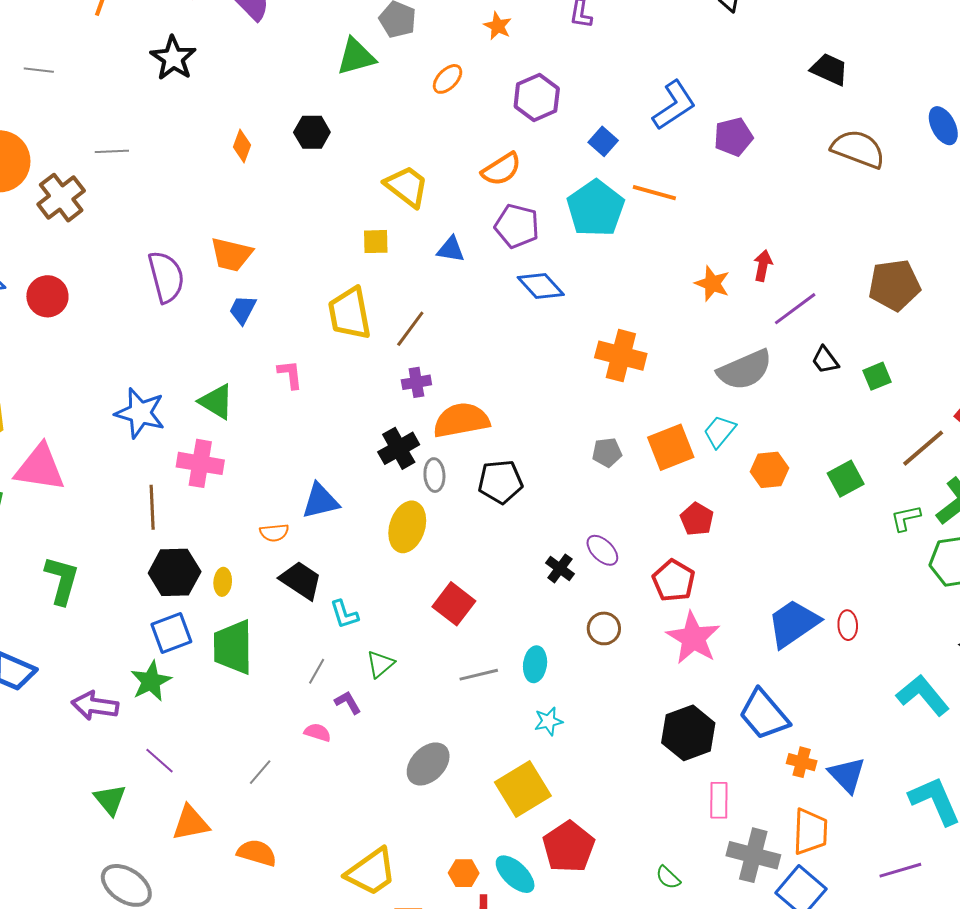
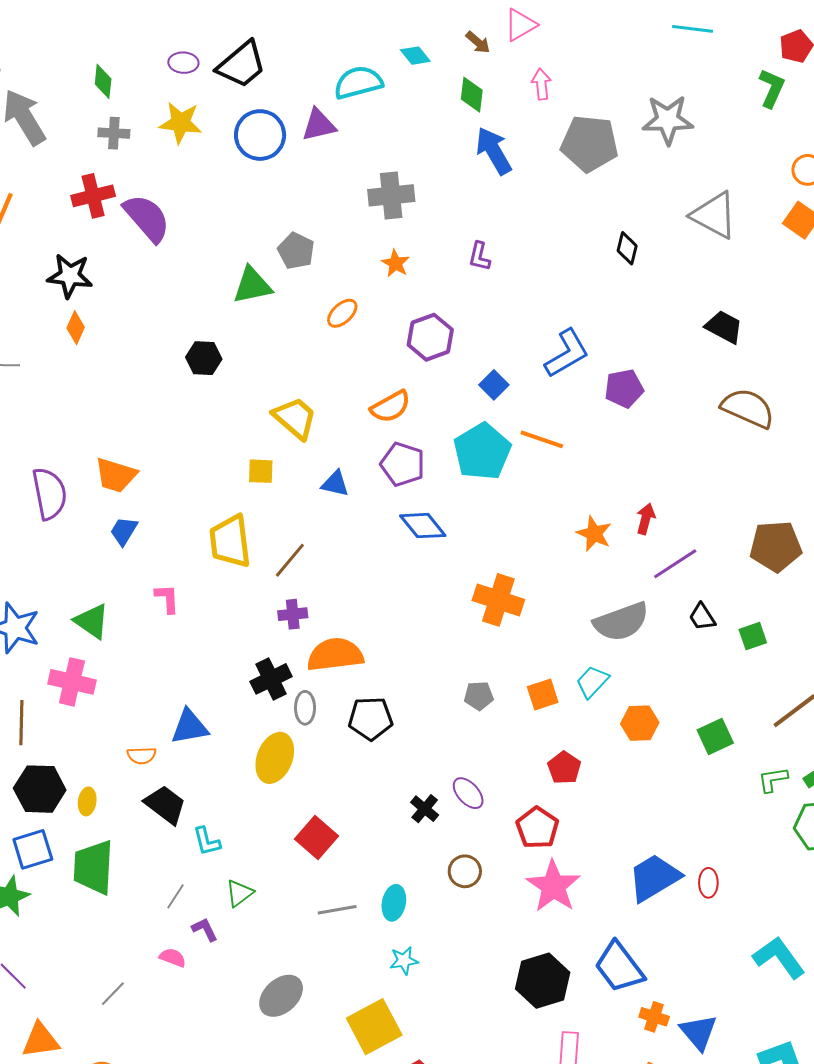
black star: (173, 58) -> (70, 276), turned -30
orange diamond: (242, 146) -> (76, 328), moved
orange square: (671, 447) -> (543, 694), size x0.7

